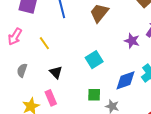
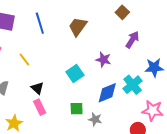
purple star: (132, 41) -> (103, 60), moved
pink rectangle: (51, 98) -> (40, 107), moved

